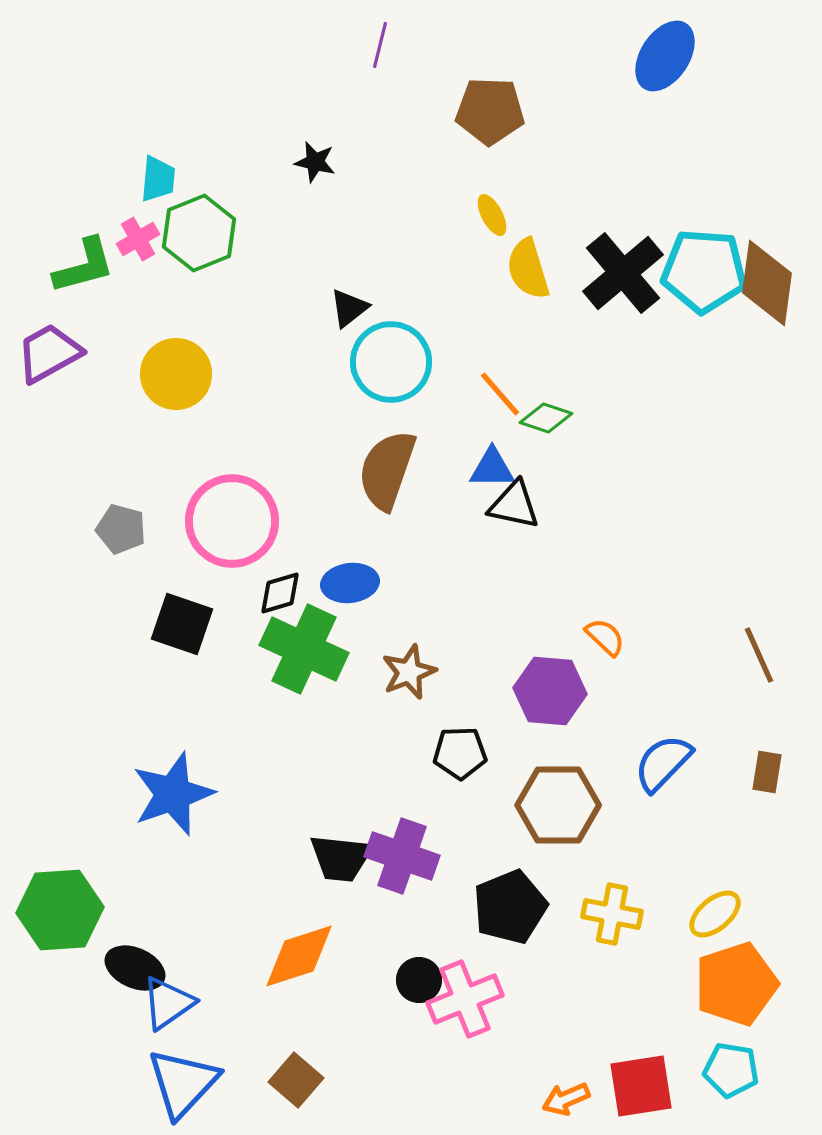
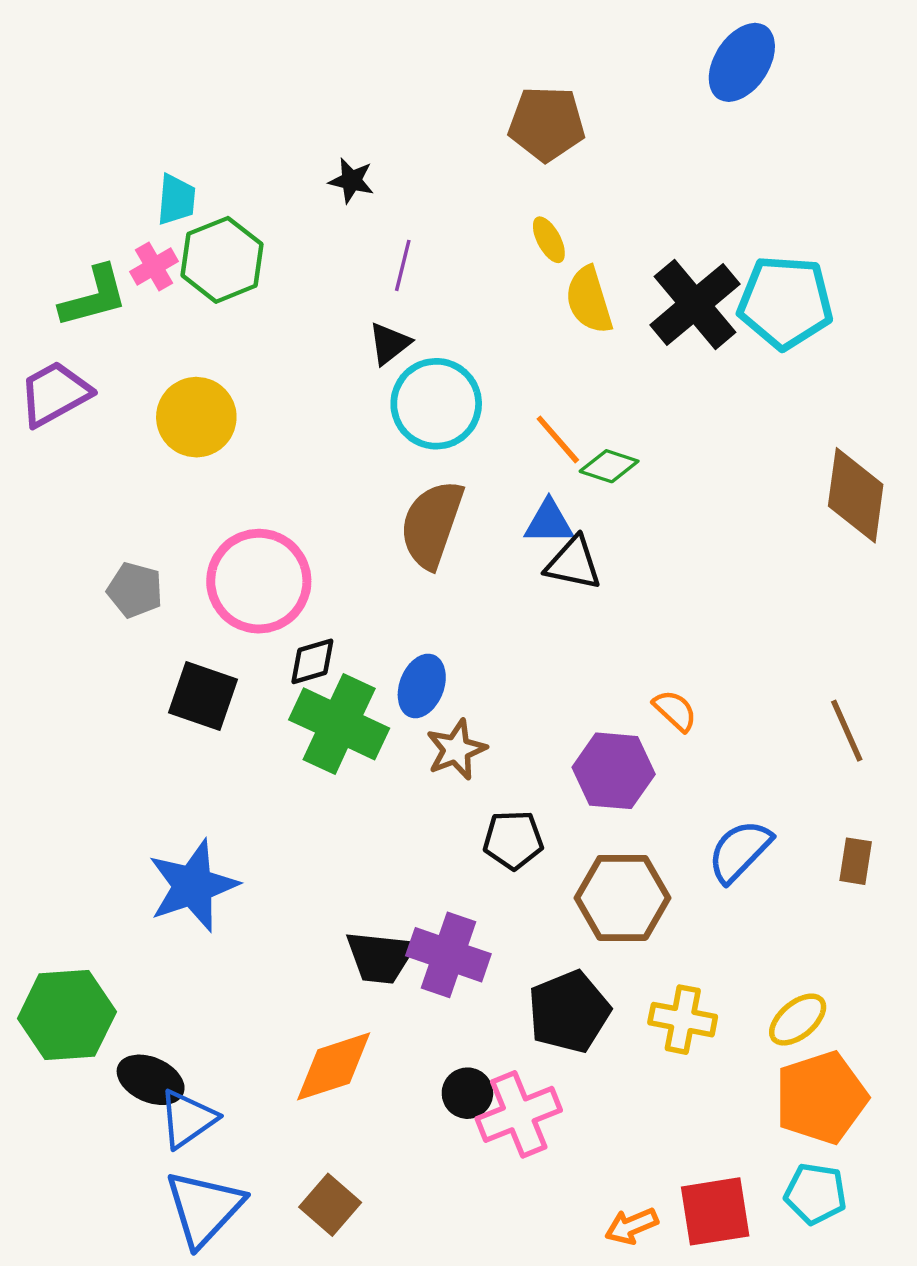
purple line: (380, 45) -> (403, 265), moved
brown diamond: (767, 283) -> (856, 495), moved
blue ellipse: (350, 583) -> (422, 686), moved, turned -62

